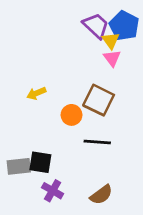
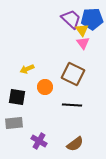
blue pentagon: (124, 26) -> (92, 19), turned -30
orange circle: (72, 115) -> (45, 87), moved
black square: (40, 162) -> (17, 97), moved

